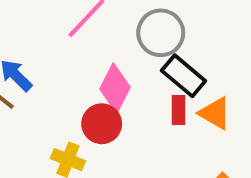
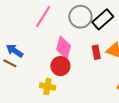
black rectangle: (184, 76) -> (103, 19), moved, turned -70

